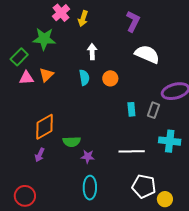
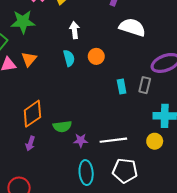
white line: (132, 151) -> (113, 140), moved
white pentagon: (144, 186) -> (125, 171), moved
yellow circle: (165, 199) -> (155, 141), moved

